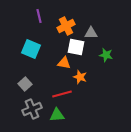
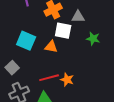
cyan square: (31, 49) -> (26, 41), moved
orange star: (80, 77) -> (67, 80), moved

